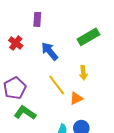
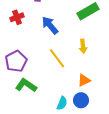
red cross: (16, 43) -> (17, 17), turned 32
orange triangle: (76, 98) -> (84, 80), moved

